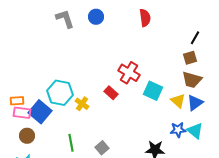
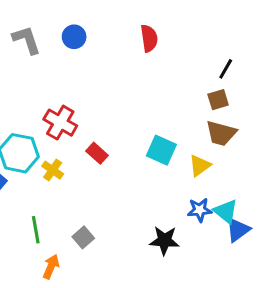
red cross: (129, 73) -> (60, 123), moved
yellow triangle: (178, 101) -> (200, 165), turned 42
blue triangle: (195, 103) -> (238, 230), moved

